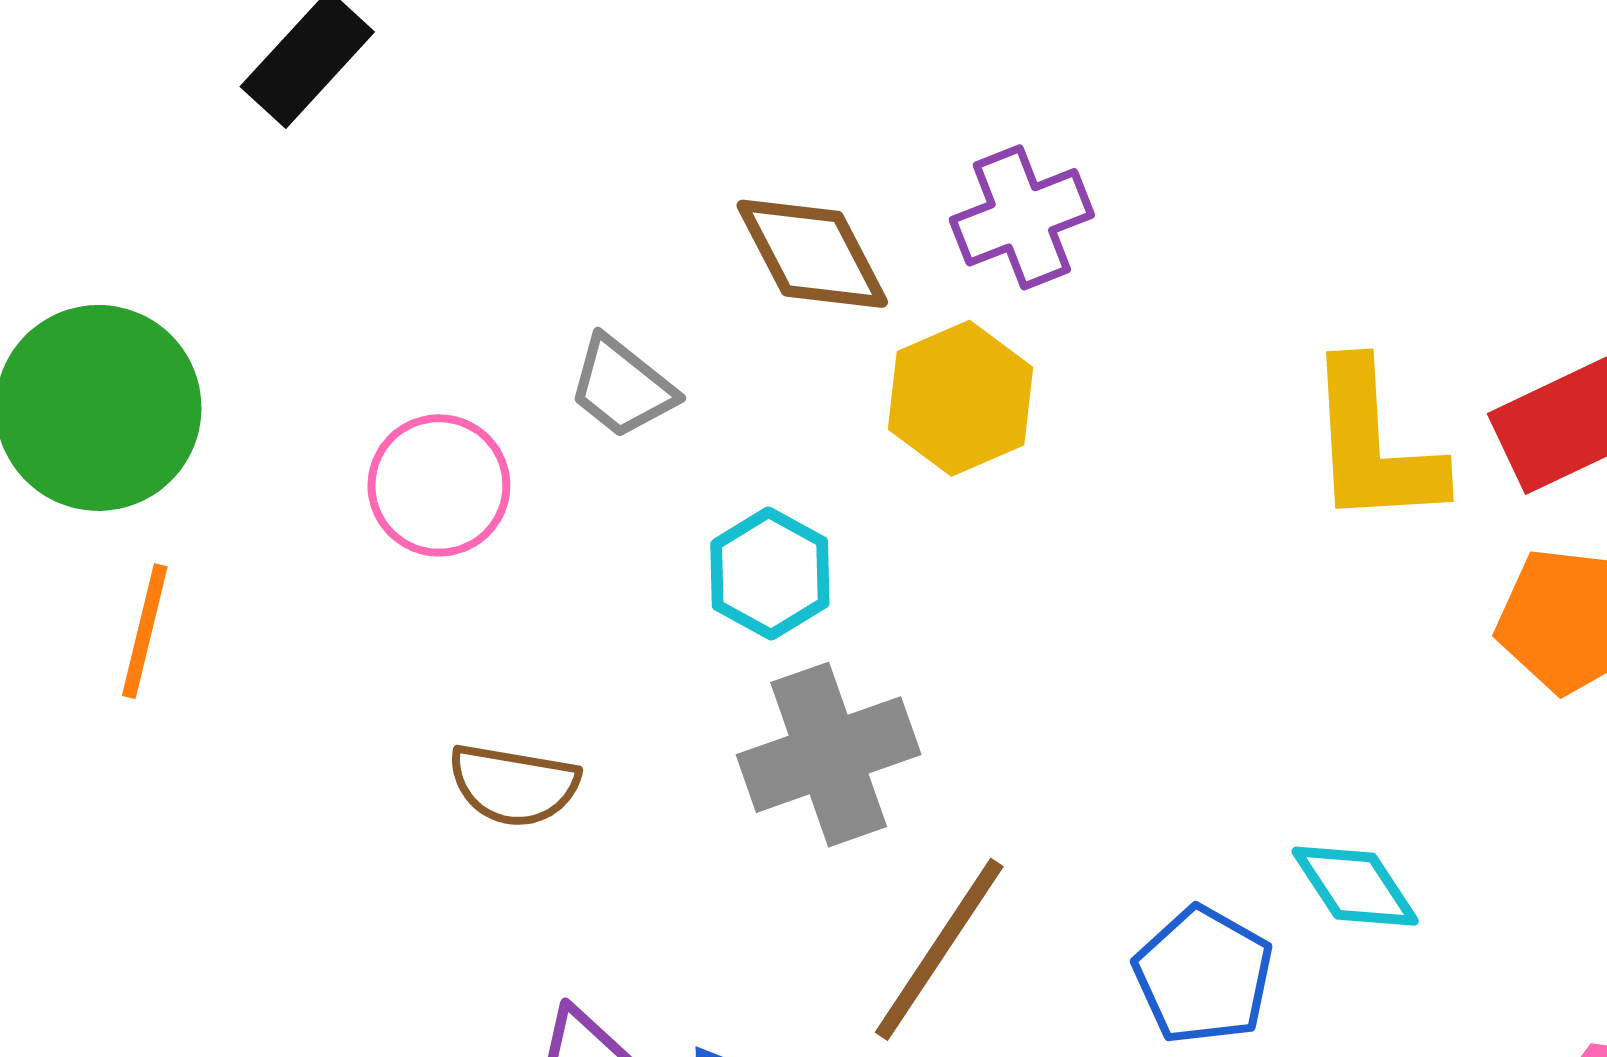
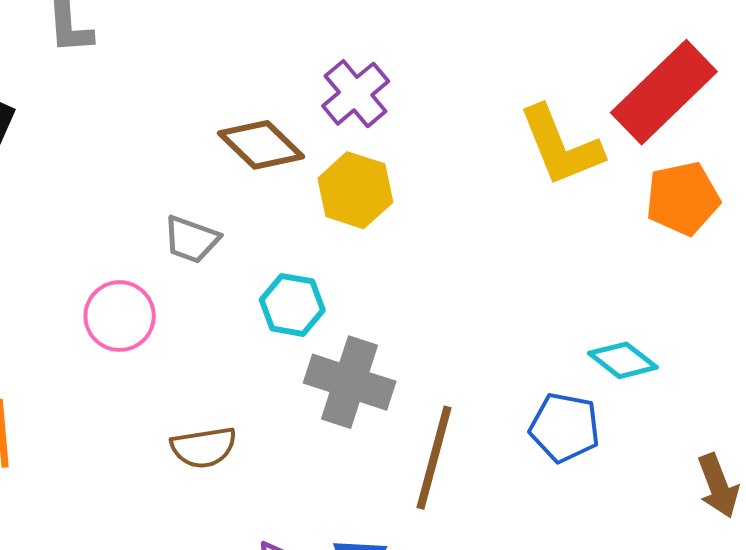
gray cross: (829, 755) -> (350, 382), turned -34

